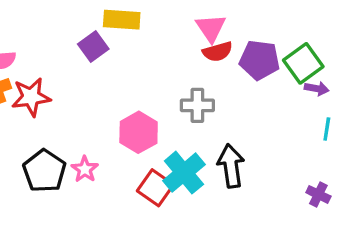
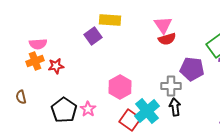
purple pentagon: (260, 60) -> (192, 69), moved
red star: (31, 97) -> (56, 66), size x0.7
gray cross: (197, 105) -> (171, 86), moved
black arrow: (231, 166) -> (175, 107), size x0.7

